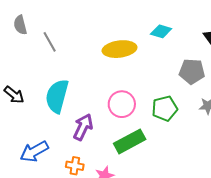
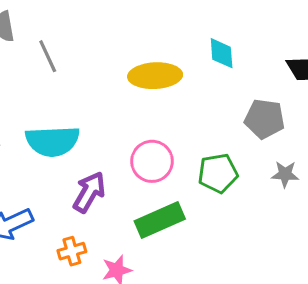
cyan diamond: (161, 31) -> (222, 53), turned 65
cyan semicircle: (57, 96) -> (53, 141), turned -112
orange cross: (75, 166) -> (72, 251), turned -30

